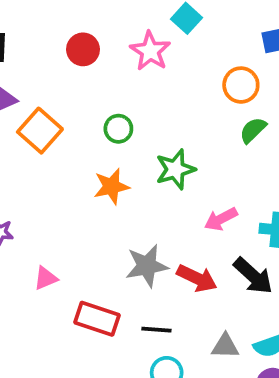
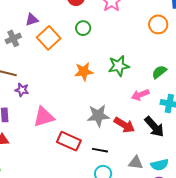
green circle: (118, 129) -> (83, 28), moved
green semicircle: (253, 130) -> (159, 72), moved
pink triangle: (46, 278) -> (44, 117), size x1.6

